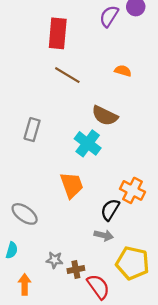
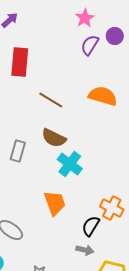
red rectangle: (58, 33) -> (20, 62), moved
orange semicircle: (123, 71) -> (103, 96), size x1.8
brown semicircle: (105, 116) -> (54, 138), moved

